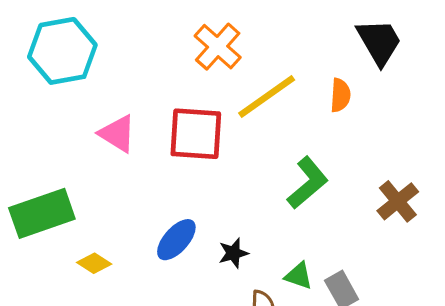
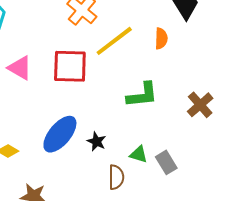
green L-shape: (308, 183) -> (142, 95), turned 36
blue ellipse: (176, 240) -> (60, 134), size x1.4
black star: (233, 253) -> (97, 141), turned -30

